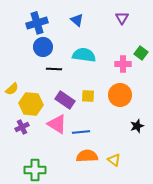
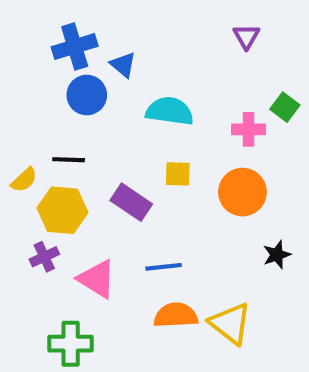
blue triangle: (77, 20) -> (123, 65), moved
black line: (54, 69) -> (69, 160), moved
yellow square: (88, 96) -> (178, 174), moved
pink triangle: (57, 124) -> (97, 279), moved
yellow triangle: (114, 160) -> (230, 323), size x1.6

